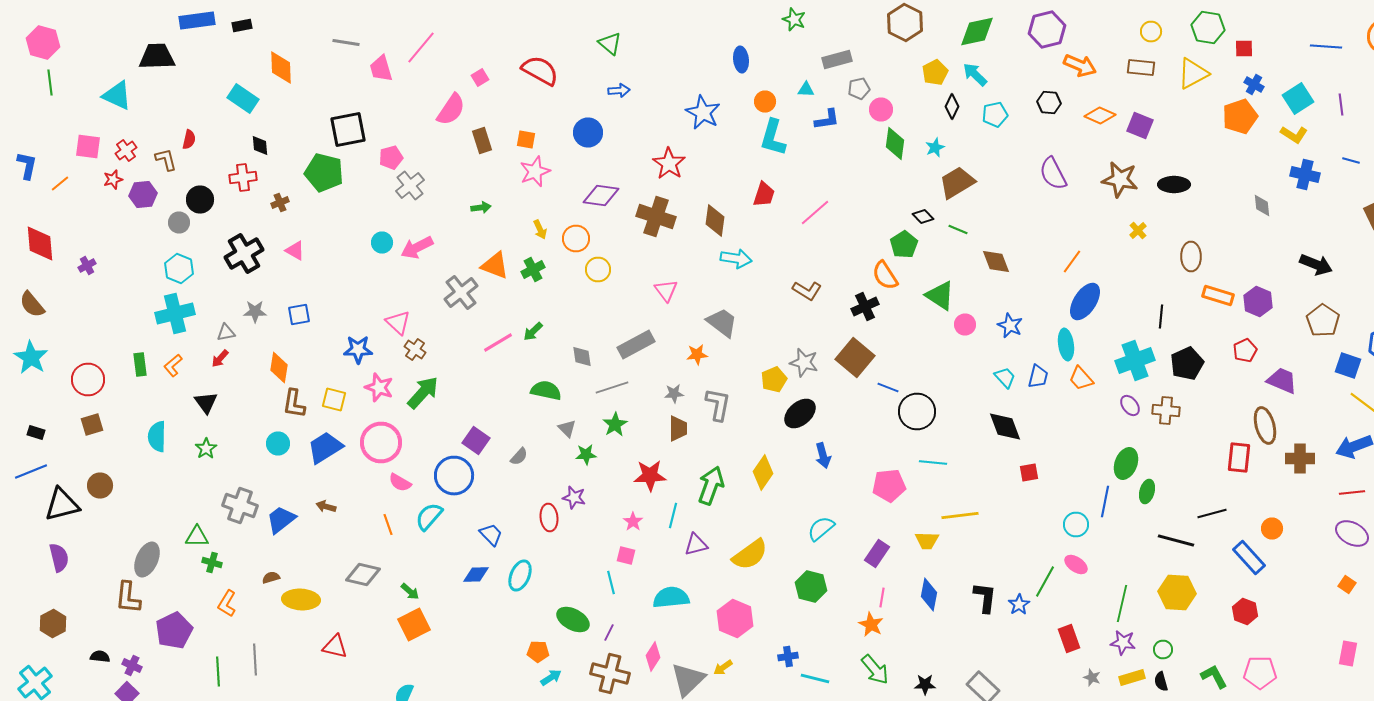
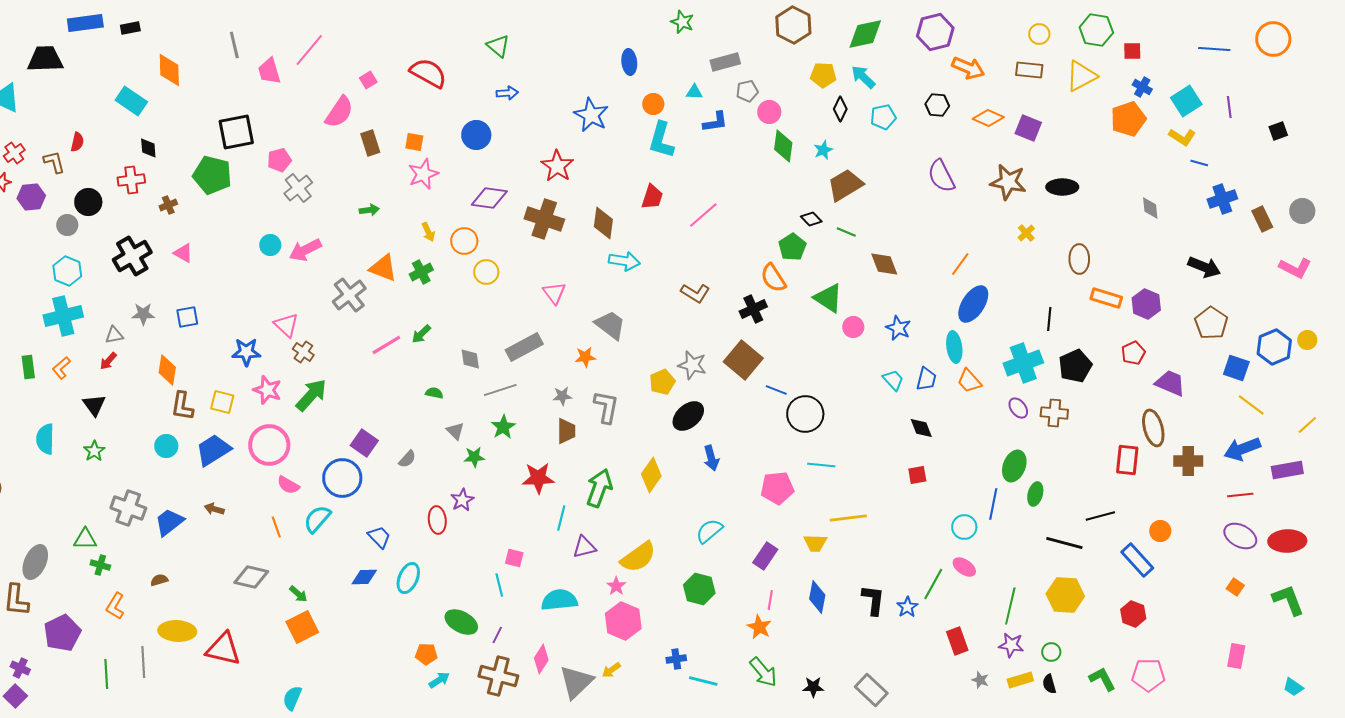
gray line: (346, 42) -> (234, 45), turned 68
yellow pentagon: (935, 72) -> (823, 75), turned 30
blue line: (1351, 160) -> (1199, 163), moved
blue cross: (1305, 174) -> (1222, 199), moved, turned -32
green semicircle: (546, 390) -> (434, 393), size x0.6
black diamond: (1005, 426) -> (921, 428), moved, size x0.7
purple star: (574, 498) -> (462, 500), turned 30
pink star: (633, 522) -> (616, 586), moved
yellow ellipse: (301, 600) -> (177, 631), moved
red triangle: (335, 646) -> (223, 649), size x1.4

